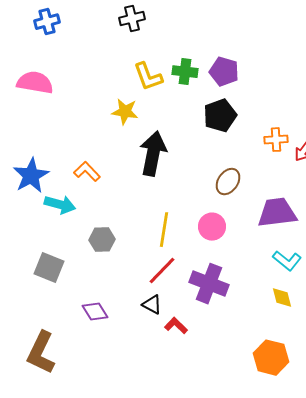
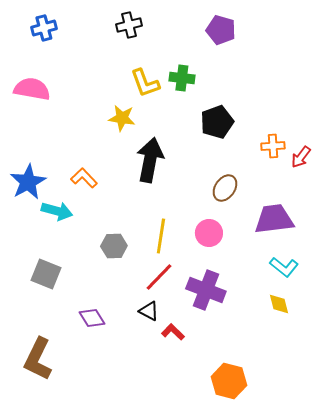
purple pentagon: (224, 72) -> (221, 30), moved
gray hexagon: (102, 240) -> (114, 246), moved
orange hexagon: (271, 358) -> (229, 381), moved

